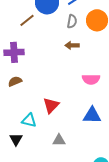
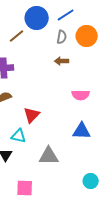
red triangle: (51, 105) -> (32, 115), moved
gray triangle: (59, 140) -> (49, 156), size x1.5

